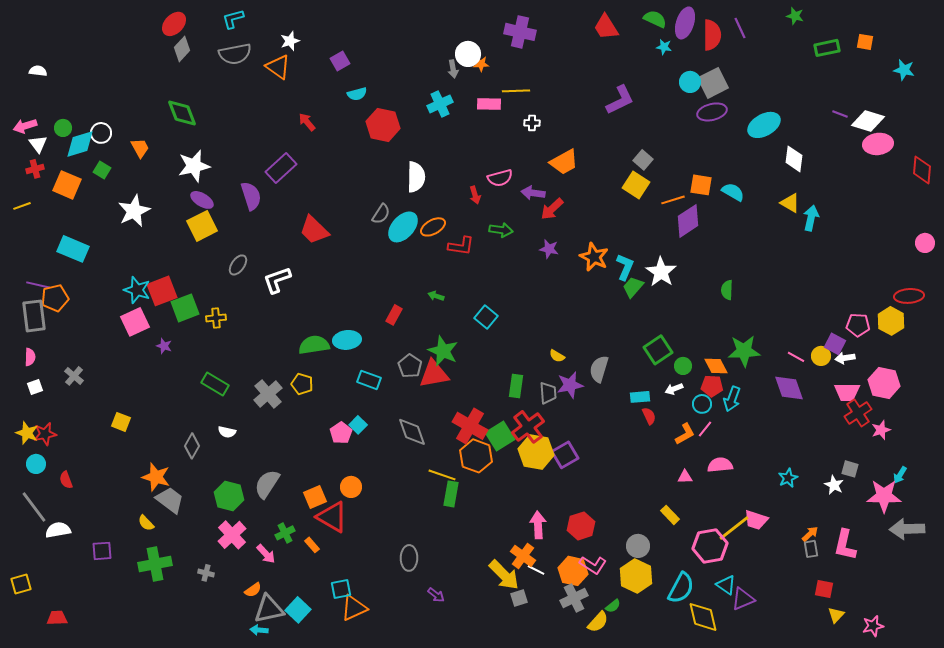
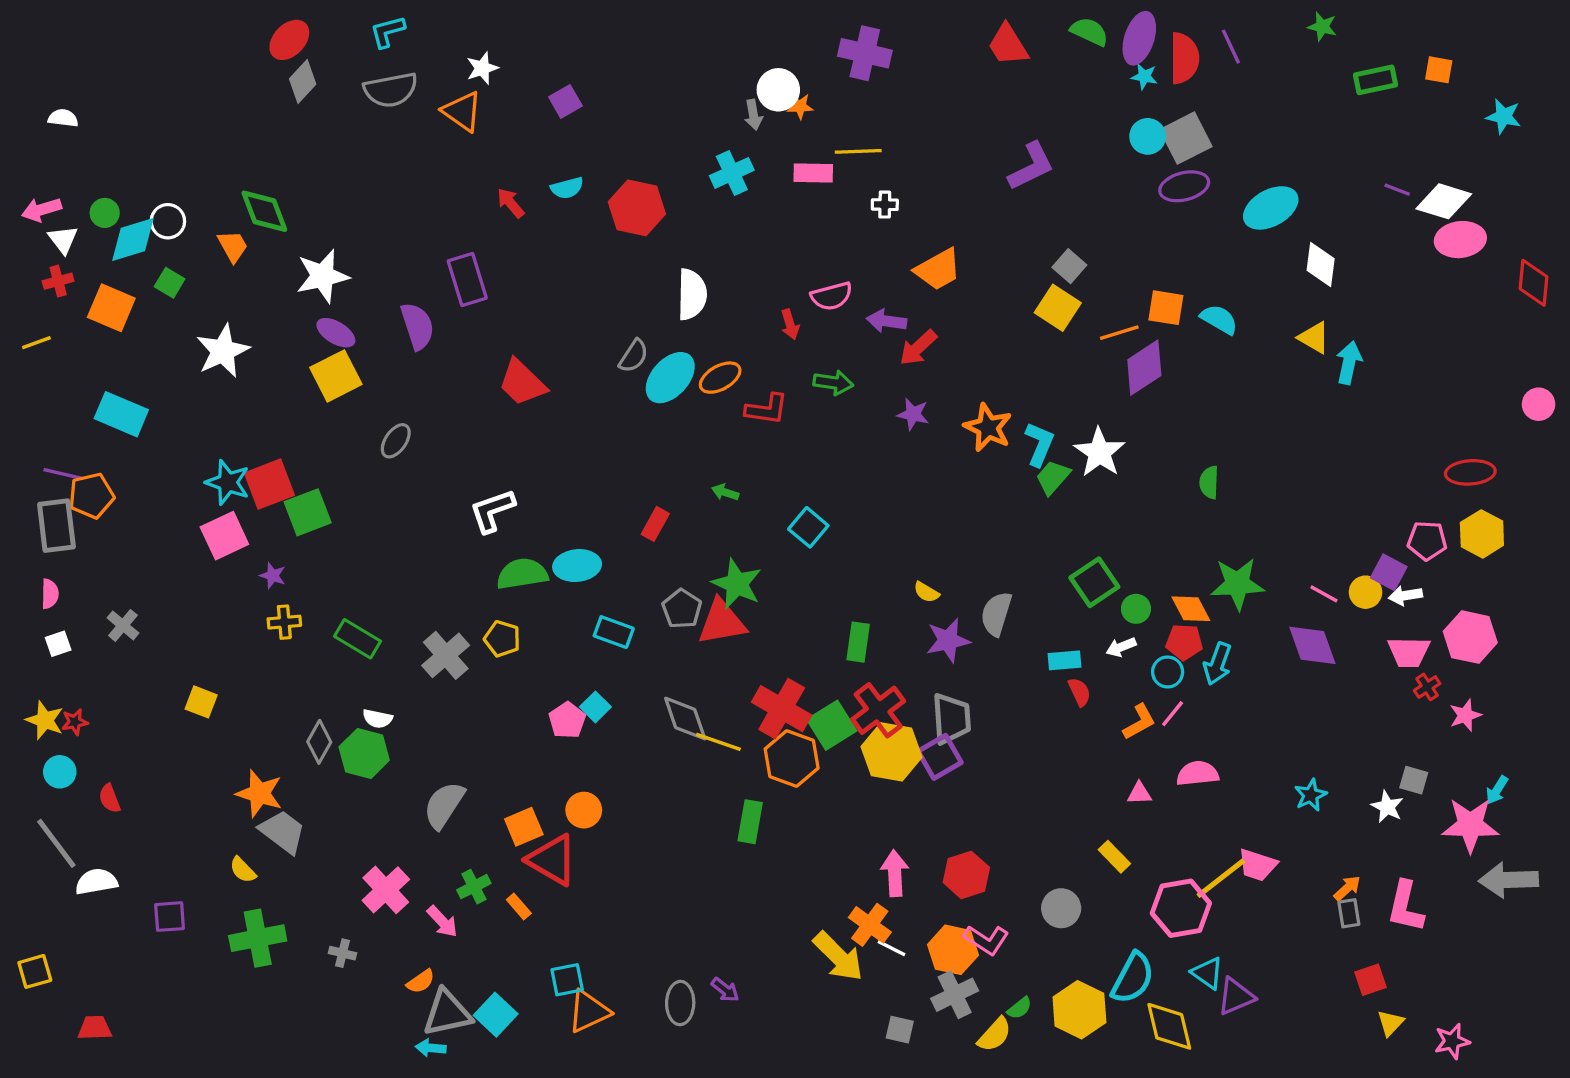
cyan star: (664, 47) -> (1144, 77), moved
cyan semicircle: (357, 94) -> (567, 188), moved
green diamond: (182, 113) -> (264, 211), moved
purple rectangle: (281, 168) -> (467, 279), turned -64
white L-shape: (277, 280) -> (492, 511), moved
red ellipse: (909, 296) -> (1470, 472), moved
yellow cross: (216, 318) -> (284, 622), moved
gray trapezoid: (548, 393) -> (951, 719), moved, size x1.4
red cross: (858, 413) -> (1427, 687), size x0.6
red star: (45, 434) -> (75, 722), size x0.7
yellow line: (442, 475) -> (718, 742), moved
green hexagon: (229, 496) -> (364, 754), moved
gray ellipse: (409, 558) -> (680, 1003), moved
yellow hexagon: (636, 576) -> (1079, 1010), moved
red square: (824, 589) -> (1371, 980), turned -30
gray square: (519, 598) -> (900, 1030), moved, turned 30

